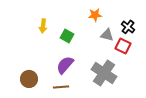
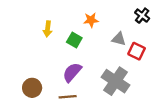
orange star: (95, 15) -> (91, 20), moved
black cross: (128, 27) -> (142, 16), moved

